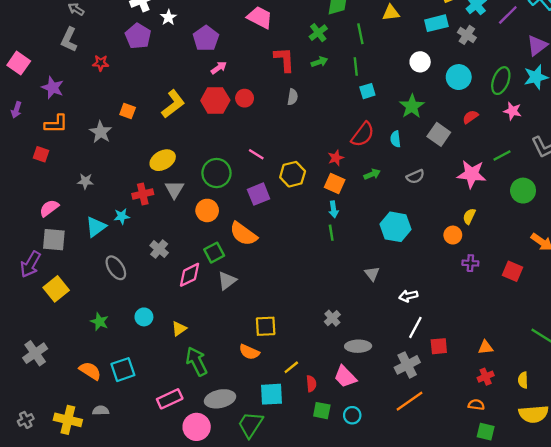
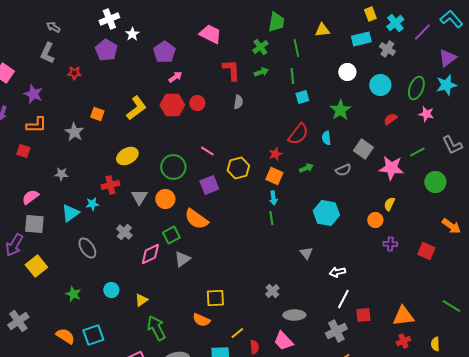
gray square: (439, 134) -> (363, 149), moved
gray triangle: (174, 189) -> (139, 197), moved
orange triangle: (486, 347) -> (403, 316), size x1.6

